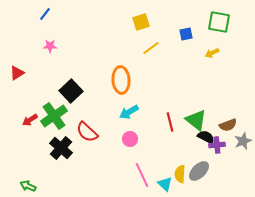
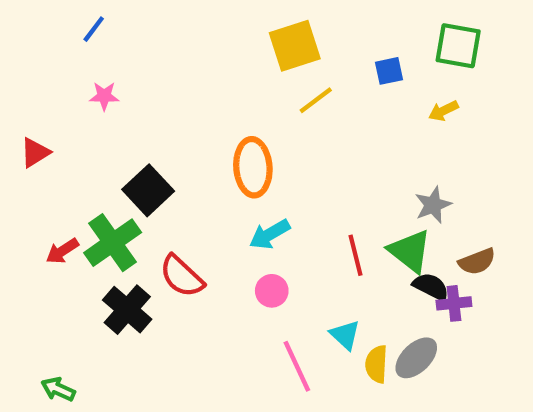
yellow square: (141, 22) -> (295, 46), size x1.4
gray star: (243, 141) -> (433, 205), moved
cyan triangle: (165, 184) -> (345, 335), moved

